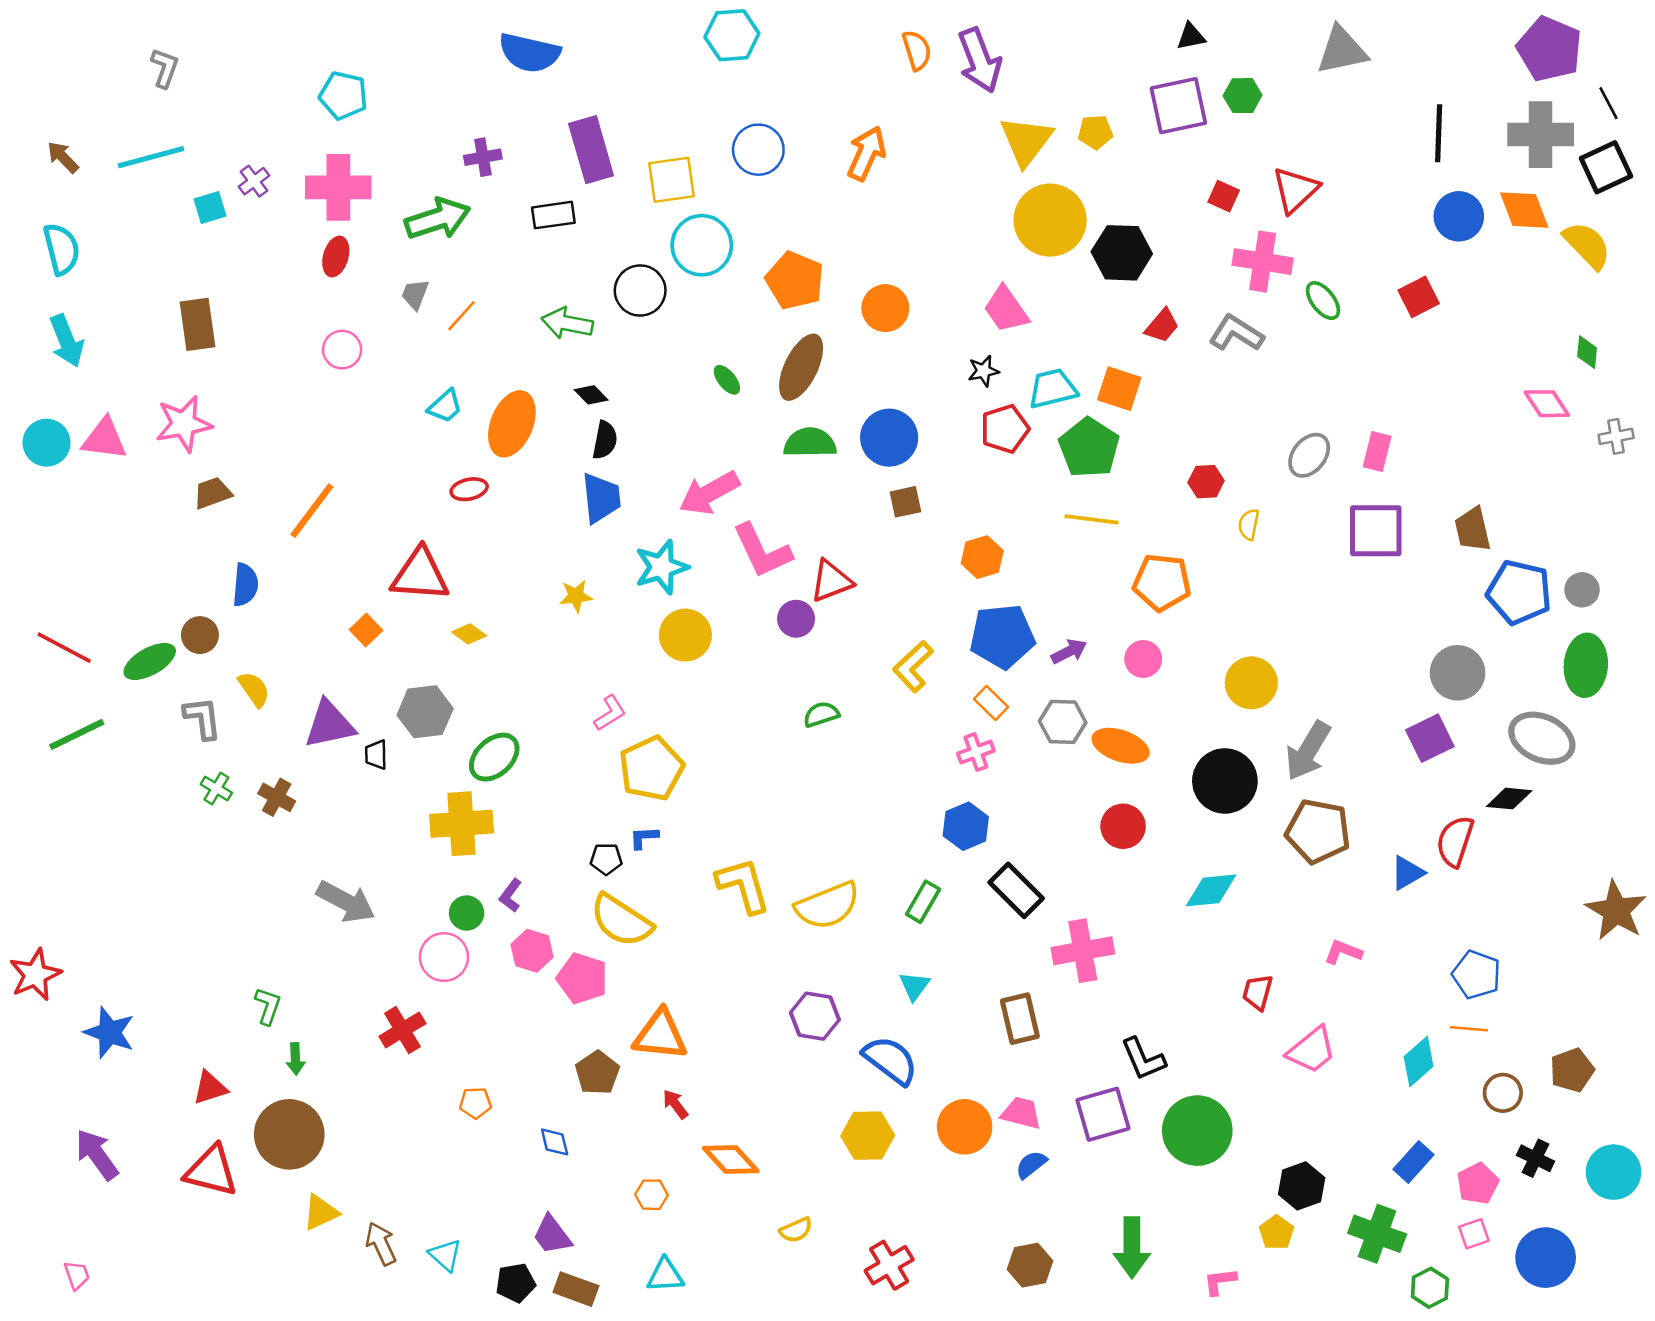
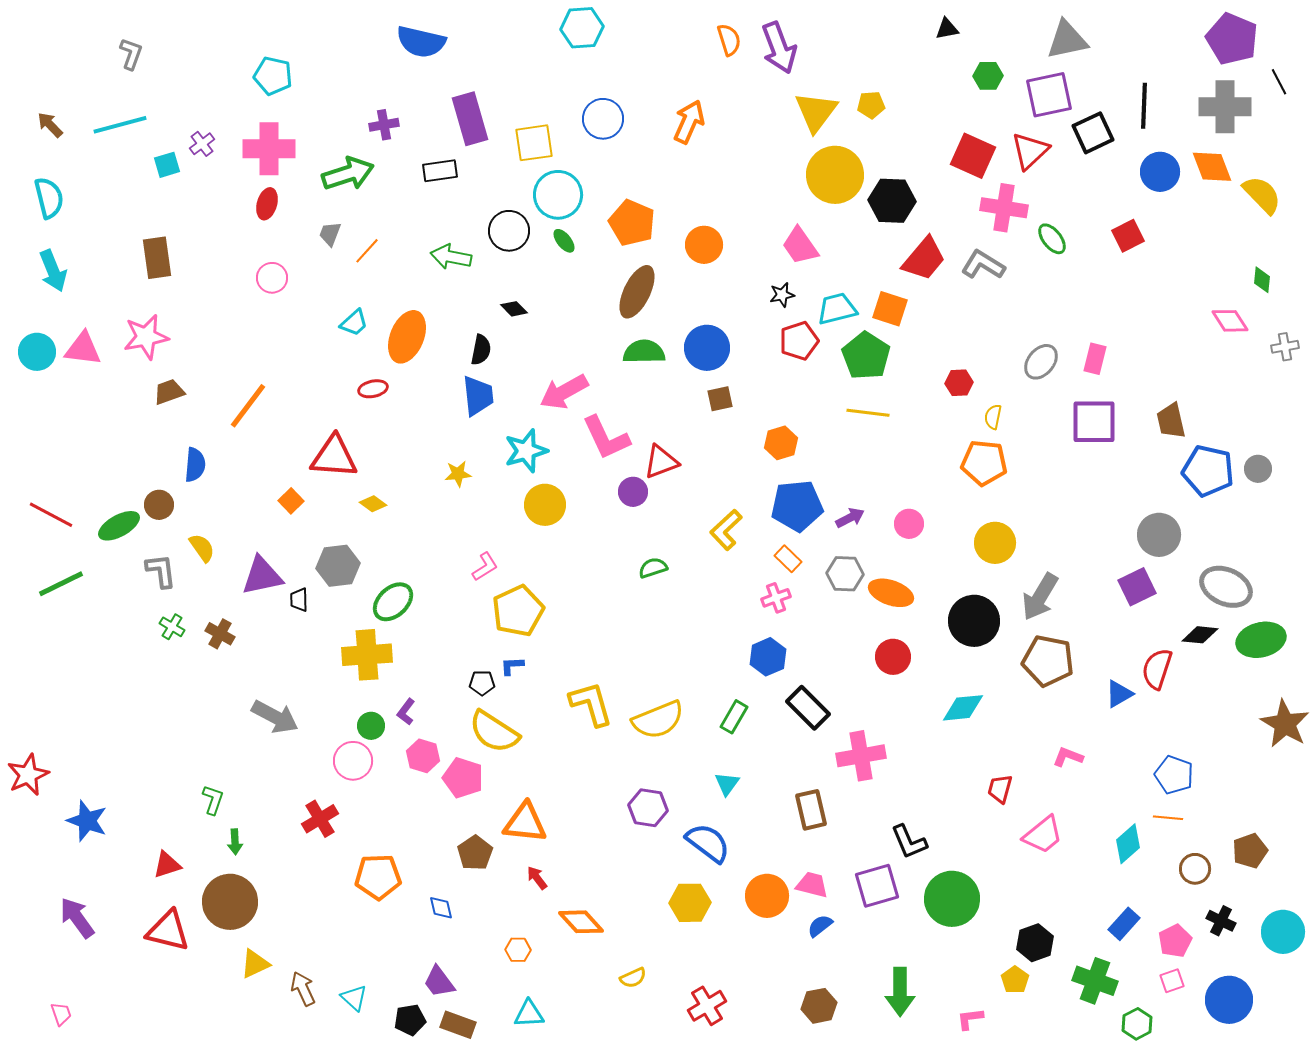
purple square: (1178, 106) -> (1049, 95), moved
black square: (1606, 167) -> (1093, 133), moved
red square: (1224, 196) -> (973, 156), size x1.8
red trapezoid: (1162, 326) -> (924, 259), size x1.6
green ellipse: (727, 380) -> (564, 241), moved
black diamond: (591, 395) -> (514, 309), moved
orange pentagon: (1162, 582) -> (984, 463), moved
green ellipse: (1586, 665) -> (1261, 640), moved, turned 72
orange pentagon: (475, 1103) -> (378, 877), size x1.8

